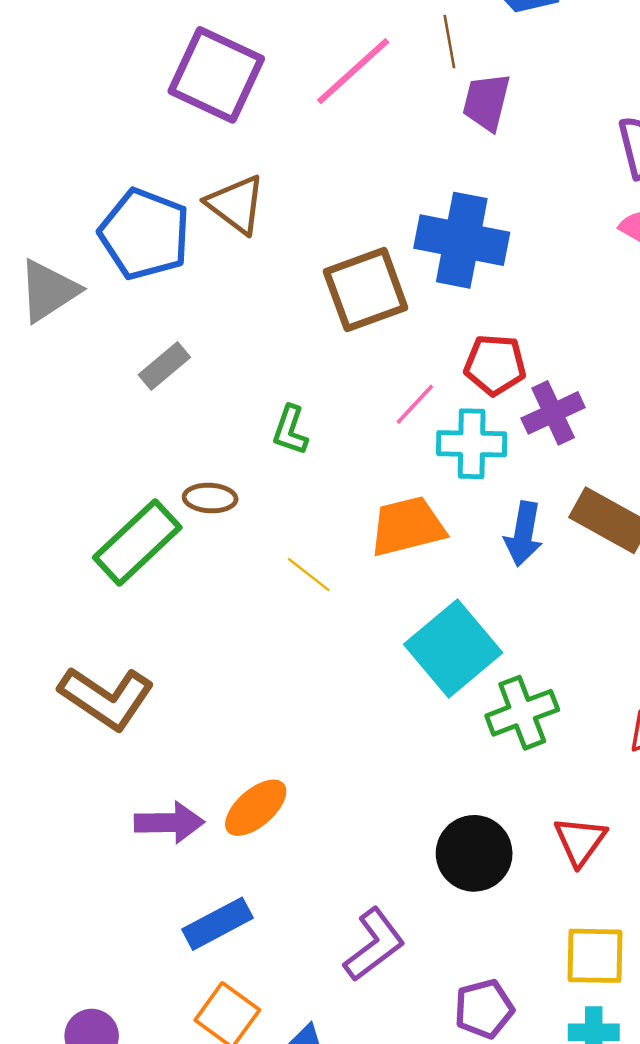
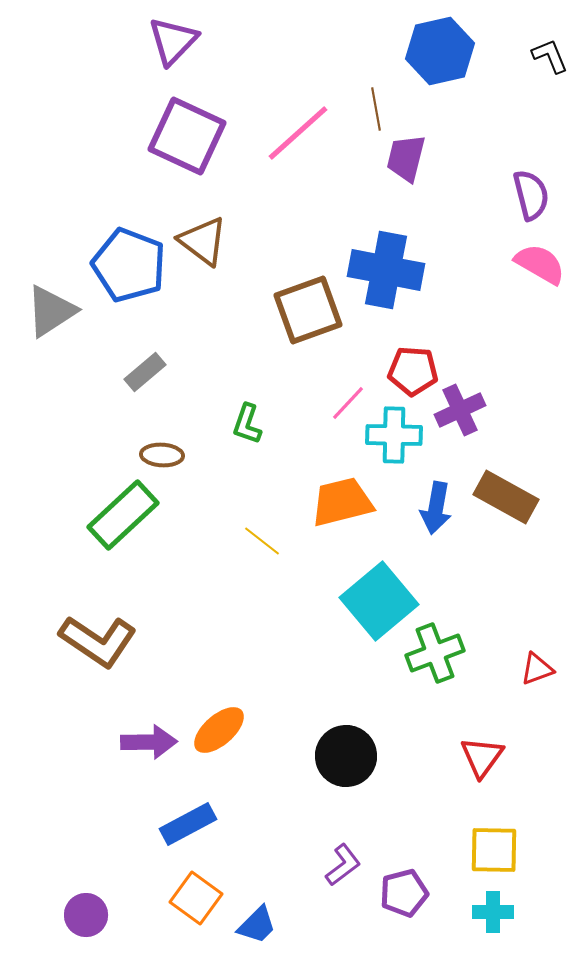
brown ellipse: (210, 498) -> (162, 455), moved
black circle: (474, 853) -> (346, 756), moved
purple L-shape: (374, 945) -> (343, 865), moved, size x0.7

